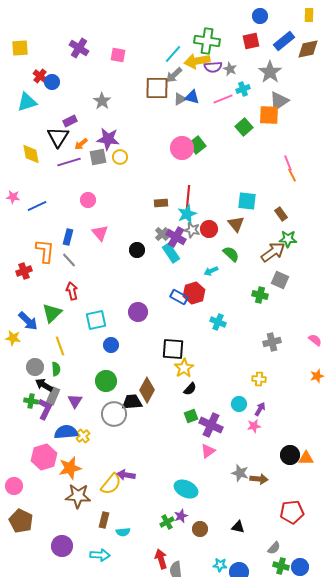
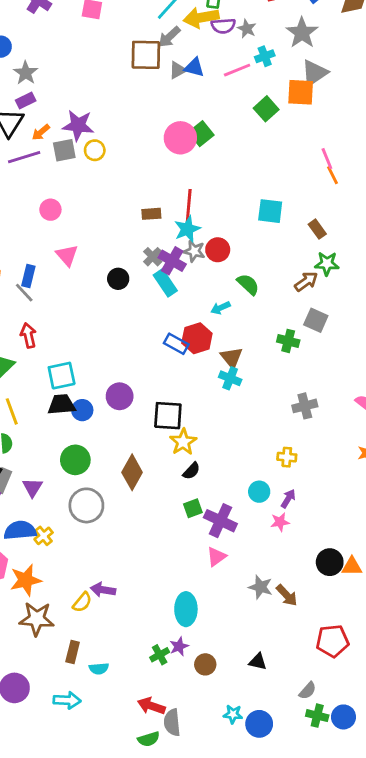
gray star: (102, 101) -> (26, 73), moved
brown triangle: (236, 224) -> (232, 358), moved
blue rectangle: (68, 237) -> (28, 276), moved
brown arrow: (273, 252) -> (306, 282), size x0.7
purple circle: (138, 312) -> (120, 396), moved
black trapezoid: (132, 402) -> (62, 405), moved
brown arrow: (259, 479) -> (287, 595), turned 42
yellow semicircle: (111, 484) -> (82, 602), size x0.7
cyan ellipse: (186, 489) -> (186, 609), turned 65
red arrow: (161, 559) -> (151, 706), turned -54

